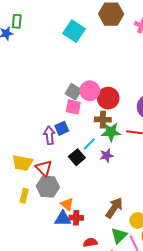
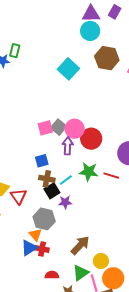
pink square: (73, 107) -> (45, 128), moved, turned -35
brown cross: (103, 120) -> (47, 179), moved
purple arrow: (49, 135) -> (68, 146), moved
purple star: (107, 155) -> (65, 202), moved
gray hexagon: (48, 187) -> (44, 219), moved
blue triangle: (63, 219) -> (29, 248), turned -42

